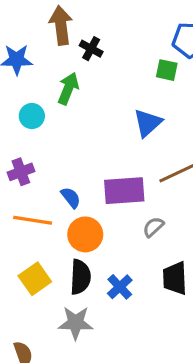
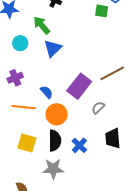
green arrow: (68, 89) -> (42, 25), turned -60
blue triangle: (148, 123) -> (53, 48), moved
purple rectangle: (124, 191) -> (79, 86), turned -45
yellow square: (35, 279) -> (27, 143), turned -36

